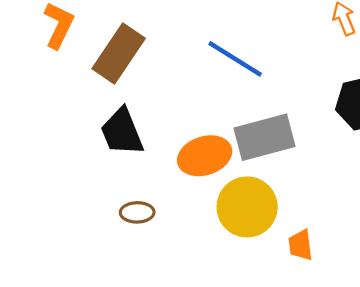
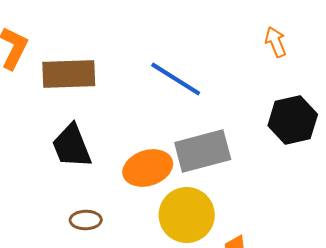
brown rectangle: (119, 53) -> (69, 74), turned 54

